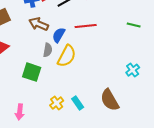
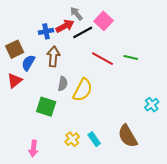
brown arrow: (39, 24) -> (53, 56), turned 72
green line: (134, 25) -> (131, 58), moved
red line: (86, 26) -> (103, 59), turned 35
blue semicircle: (59, 35) -> (28, 63), moved

